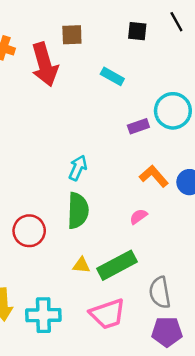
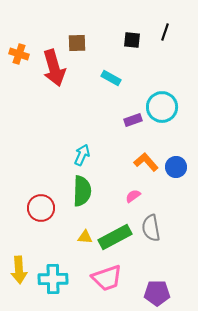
black line: (176, 22) -> (165, 32), turned 48
gray semicircle: (160, 293) -> (151, 228), moved

